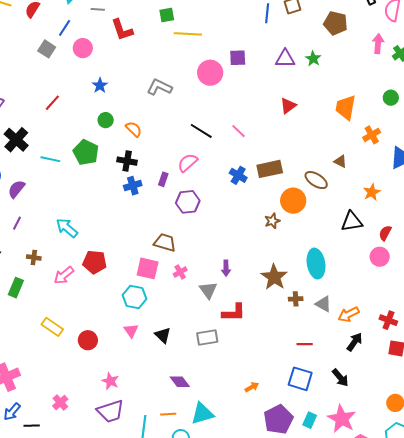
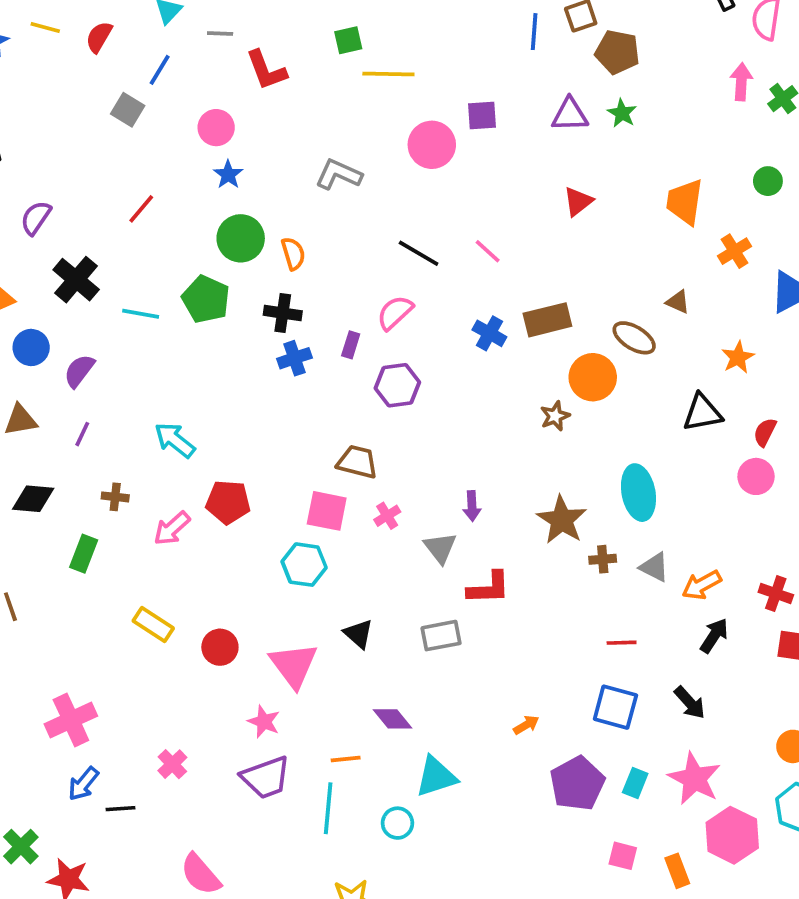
brown pentagon: (336, 23) -> (617, 52), moved
pink circle: (83, 48) -> (216, 128), moved
green circle: (106, 120) -> (241, 238), size x1.6
orange semicircle: (134, 129) -> (293, 254), turned 30
pink triangle: (131, 331) -> (294, 665), moved, size x1.8
orange line: (168, 414) -> (346, 759), moved

